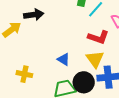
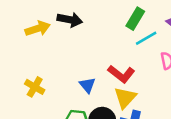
red L-shape: (98, 37) -> (121, 74), moved

